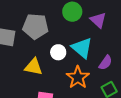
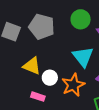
white circle: (58, 52) -> (50, 78), moved

